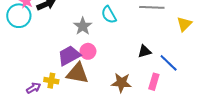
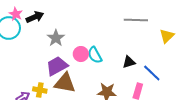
cyan semicircle: (109, 15) -> (95, 55), moved
gray star: (83, 26) -> (56, 38), moved
pink circle: (88, 51) -> (81, 54), moved

